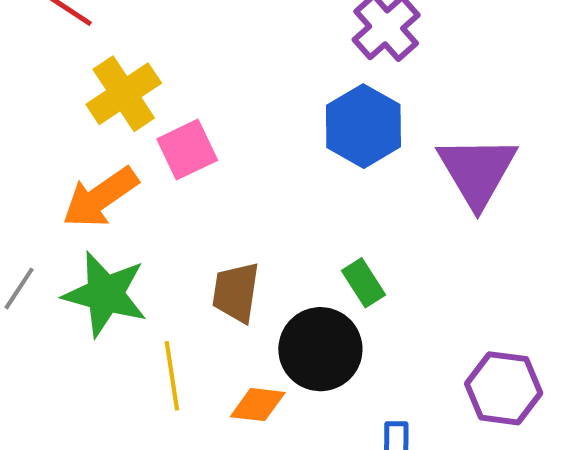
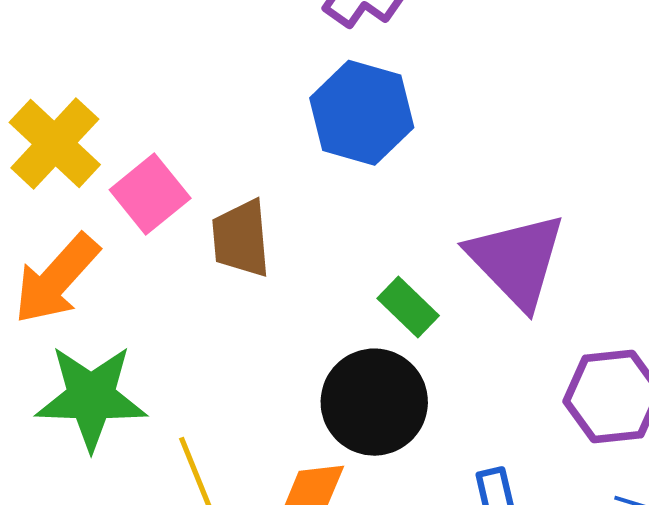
purple triangle: (477, 171) -> (517, 260), moved
brown trapezoid: (236, 292) -> (241, 238), moved

